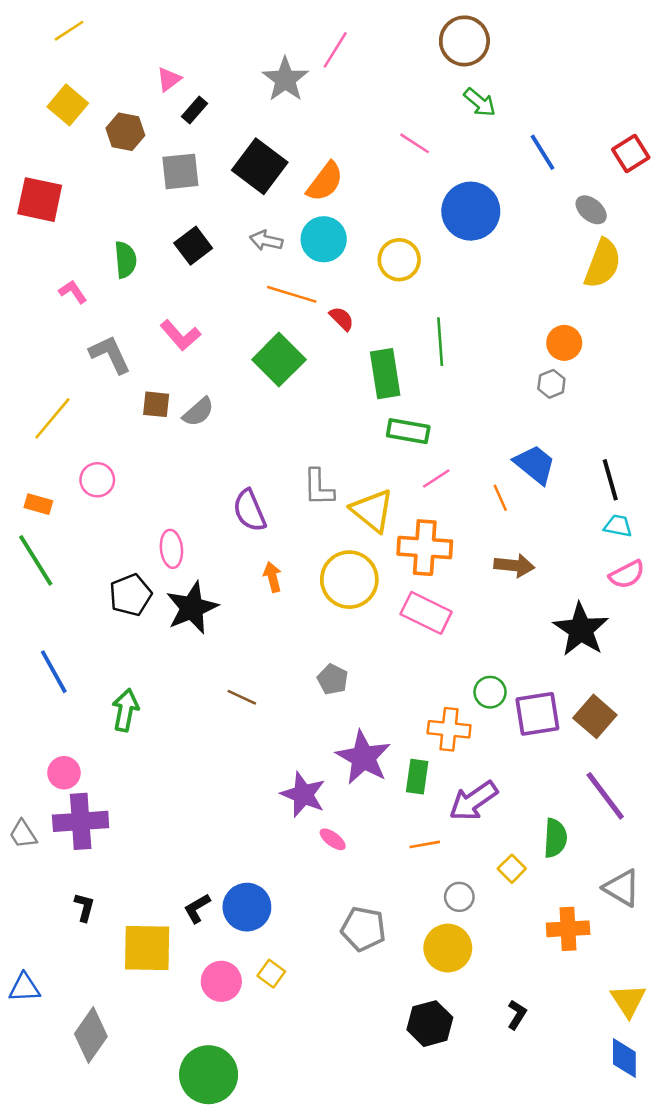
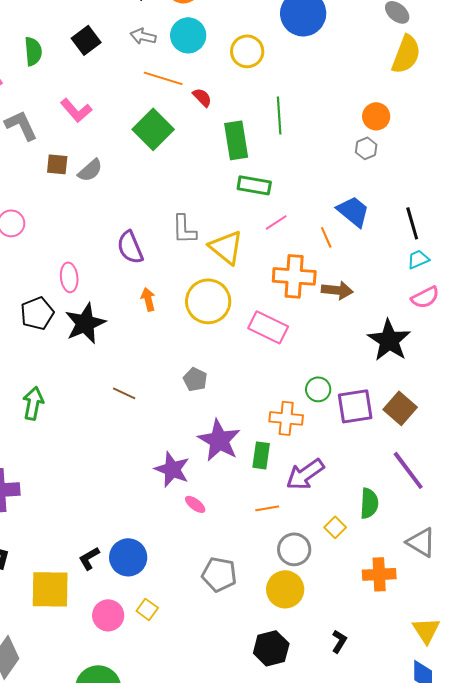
cyan trapezoid: (618, 526) -> (418, 259), turned -35
orange cross: (425, 548) -> (294, 276), moved
gray circle: (459, 897) -> (294, 549), size x1.4

